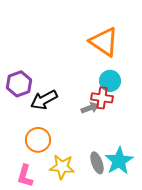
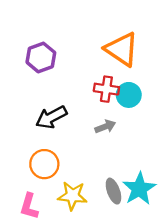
purple hexagon: (19, 84) -> (41, 57), moved
red cross: (102, 98) -> (106, 89), moved

